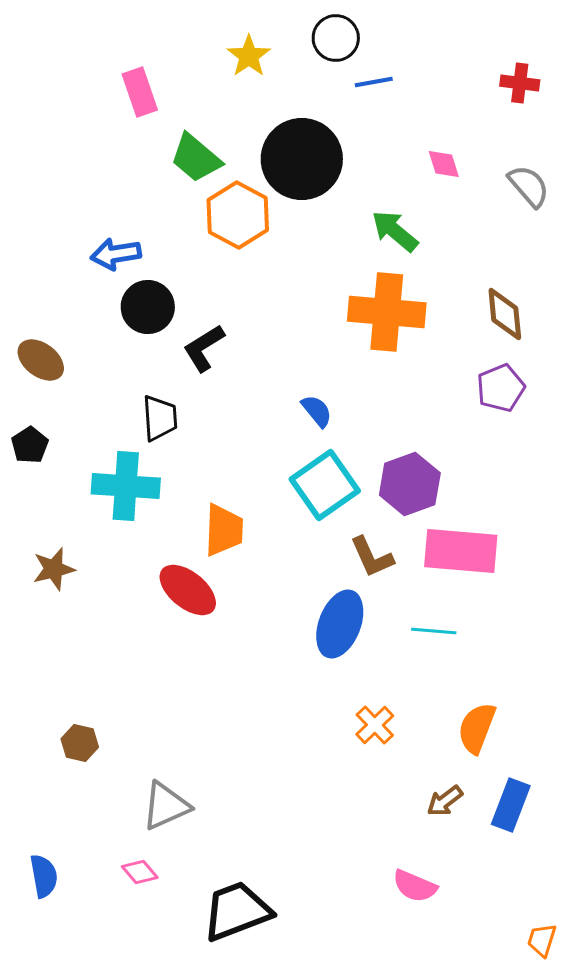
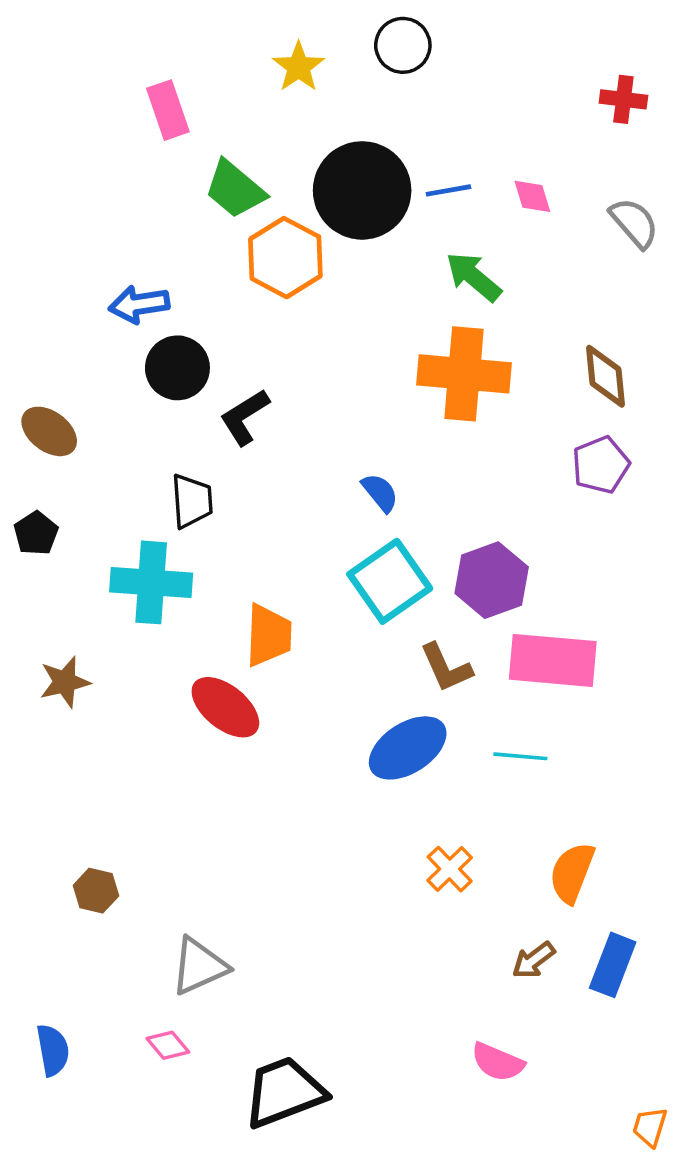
blue line: (374, 82) -> (448, 190), moved
blue ellipse: (340, 624) -> (408, 748), turned 36

